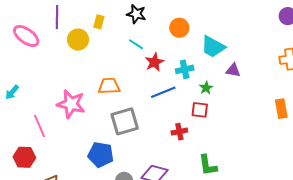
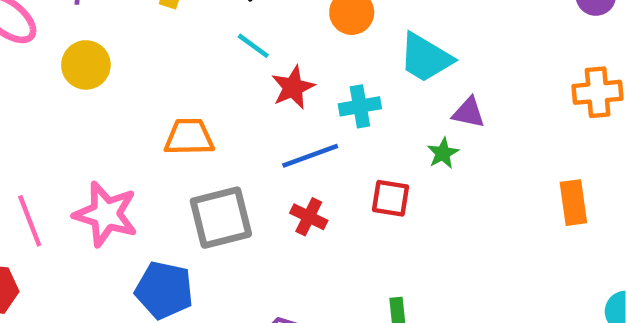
yellow circle: (78, 40) -> (86, 65), moved
green star: (206, 88) -> (443, 153), moved
pink star: (71, 104) -> (106, 214), moved
red cross: (179, 132) -> (309, 217), moved, turned 35

